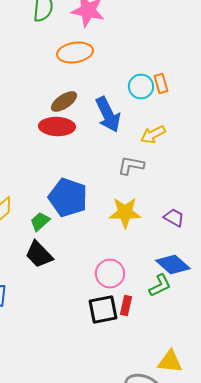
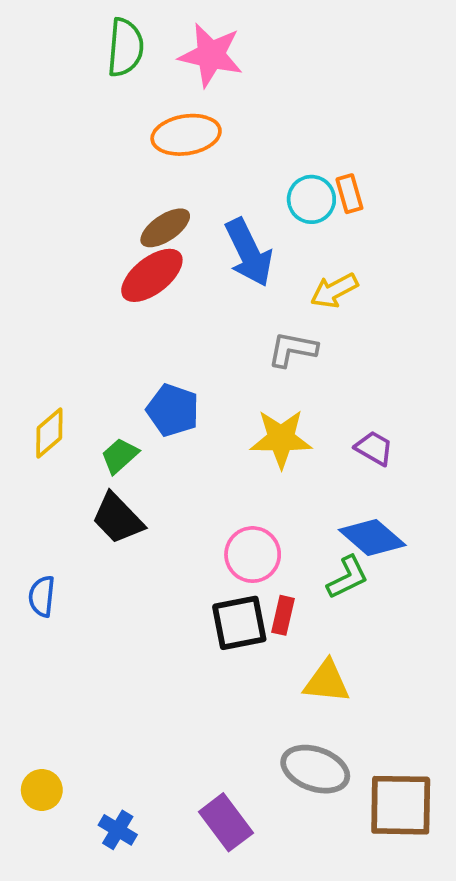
red ellipse: (57, 126) -> (152, 275), turned -40
blue pentagon: (68, 198) -> (173, 410), size x0.7
yellow triangle: (170, 362) -> (327, 682), moved

